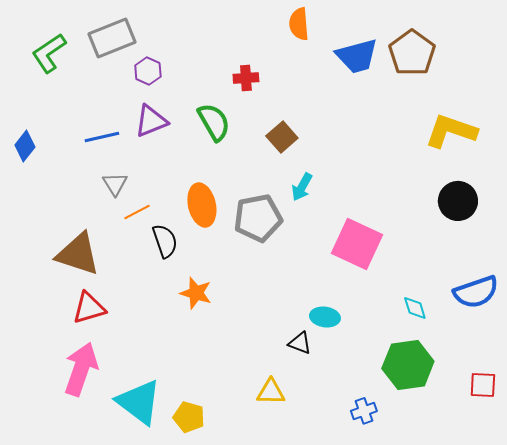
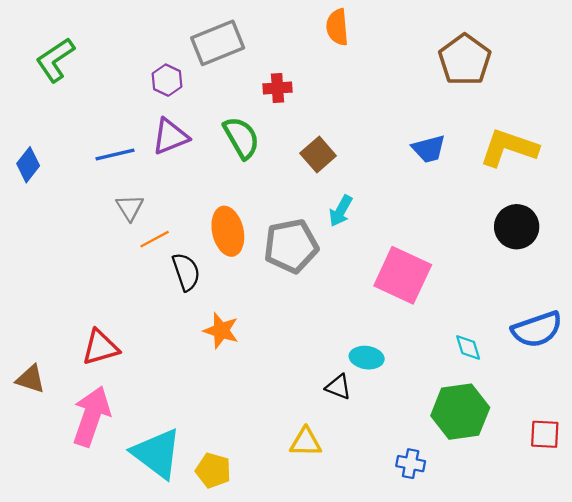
gray rectangle: (112, 38) -> (218, 43), moved
blue trapezoid: (357, 56) -> (429, 149), moved, size x0.7
brown triangle: (78, 254) -> (30, 379), moved, size x0.6
blue cross: (364, 411) -> (411, 464), turned 30

